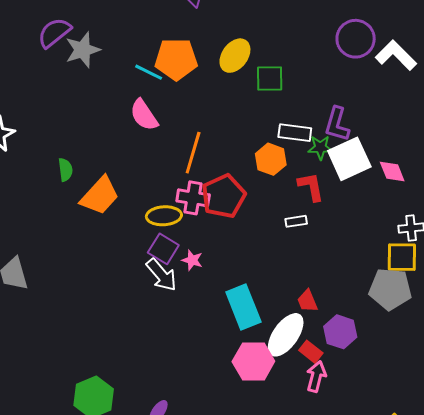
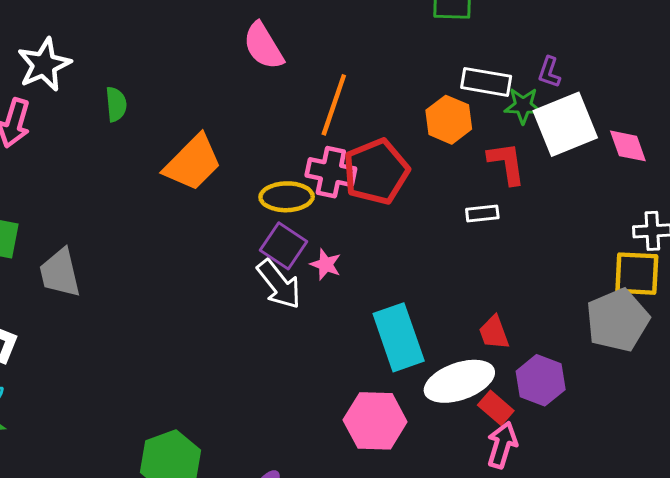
purple L-shape: (337, 124) -> (549, 72), size x0.6
green semicircle: (65, 170) -> (116, 104), moved
gray pentagon: (390, 289) -> (618, 320), turned -30
white ellipse: (286, 335) -> (459, 381), turned 33
pink hexagon: (253, 361) -> (375, 421), moved

